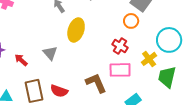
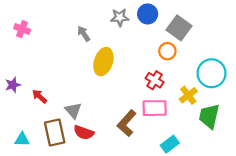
gray triangle: (50, 53) -> (73, 110), moved
brown L-shape: (96, 83) -> (127, 123), turned -115

